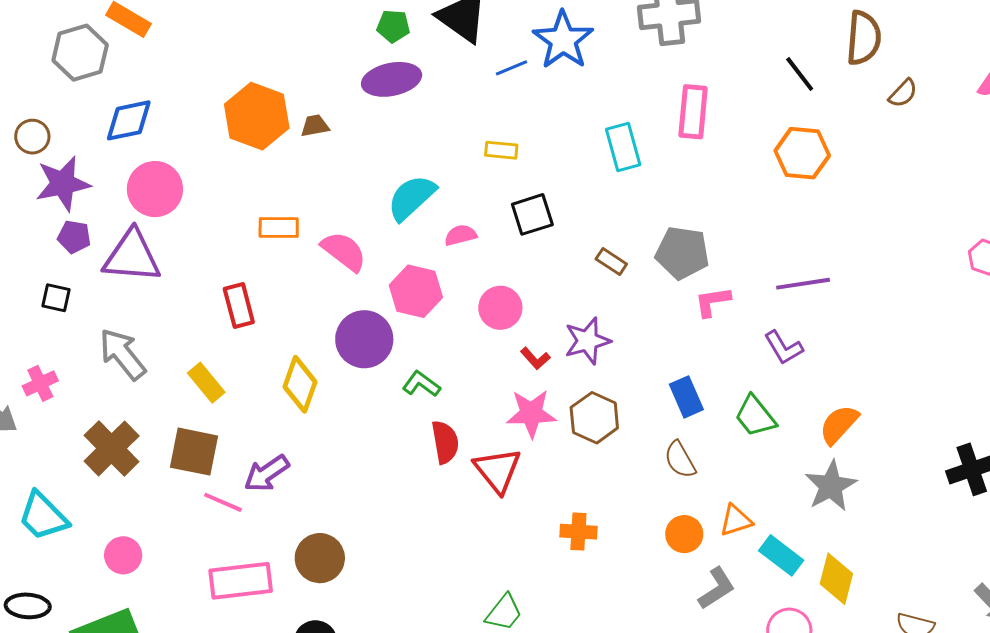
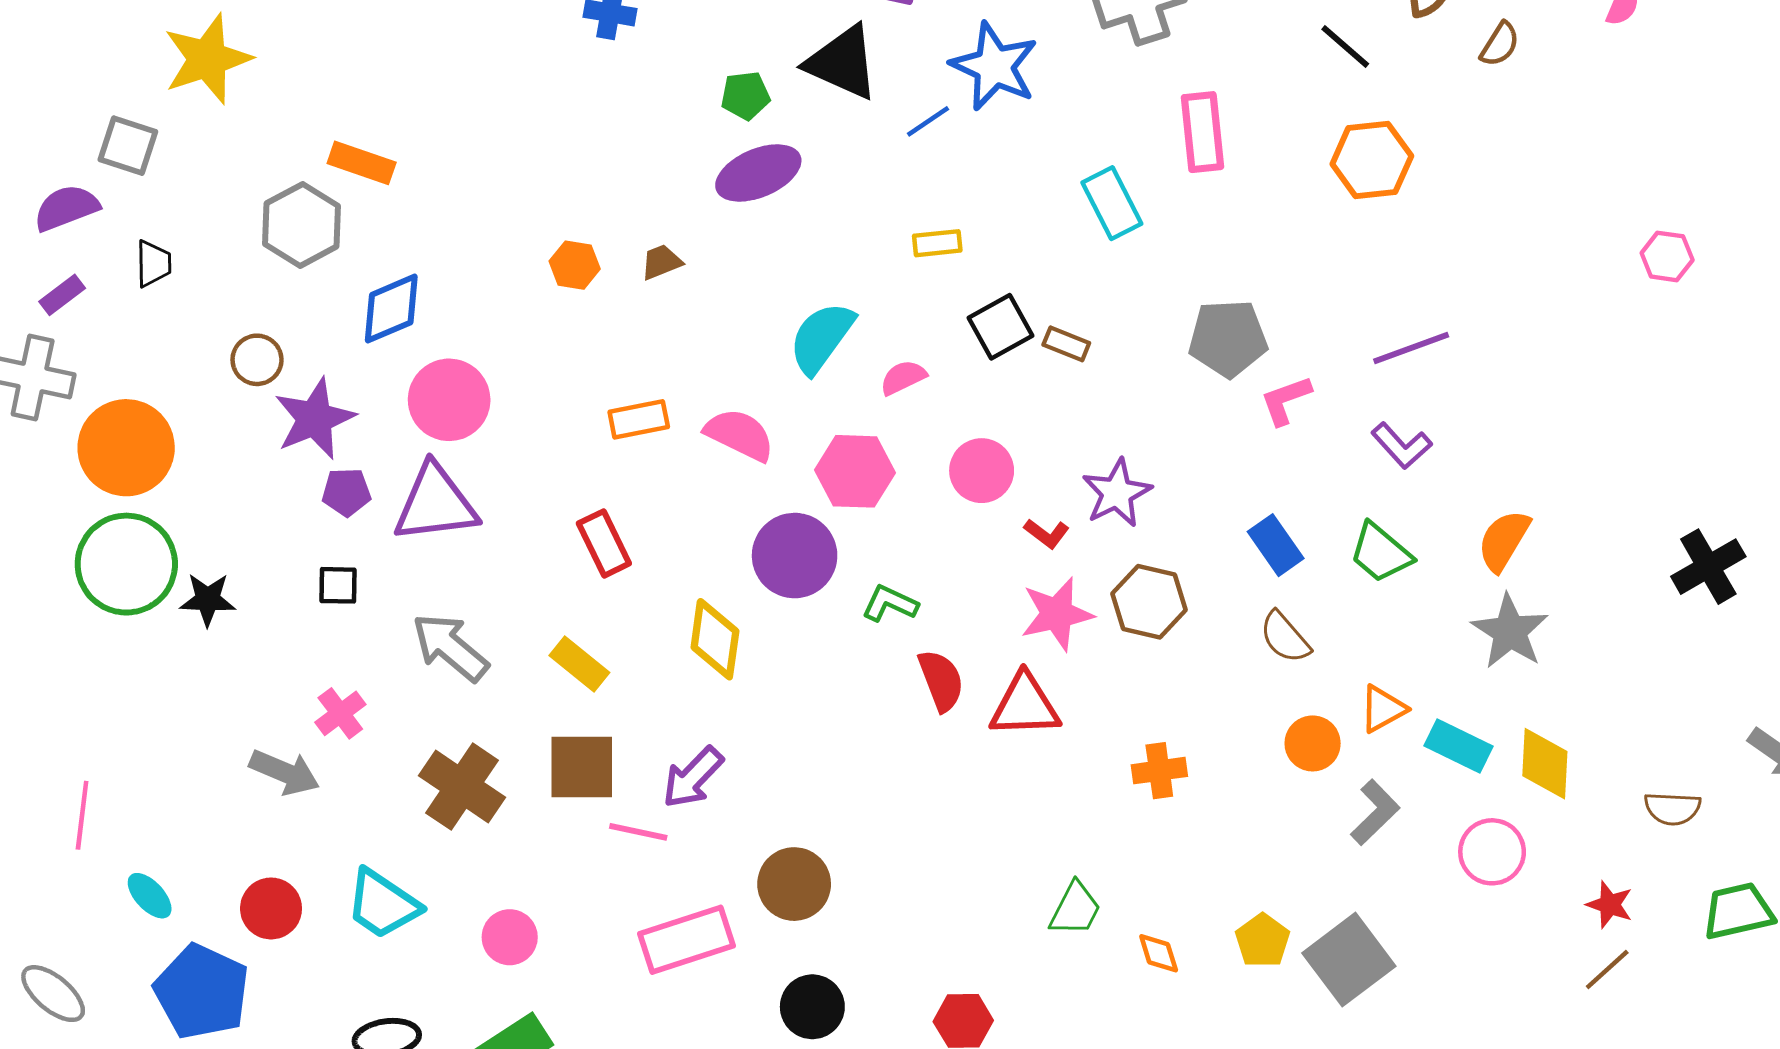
orange hexagon: (257, 116) -> (575, 265), size x0.5
brown rectangle: (611, 261) -> (1066, 344), moved
red triangle: (498, 470) -> (1025, 705), turned -42

